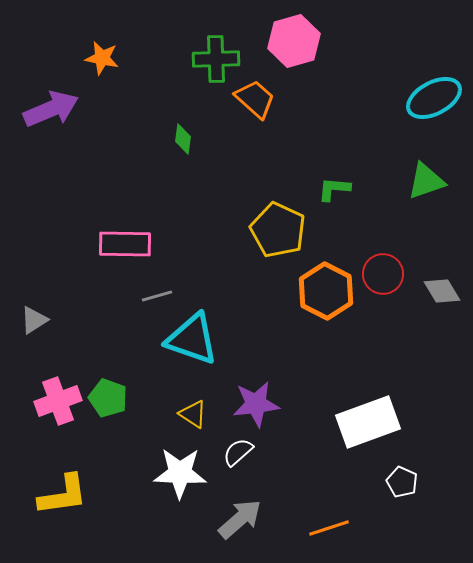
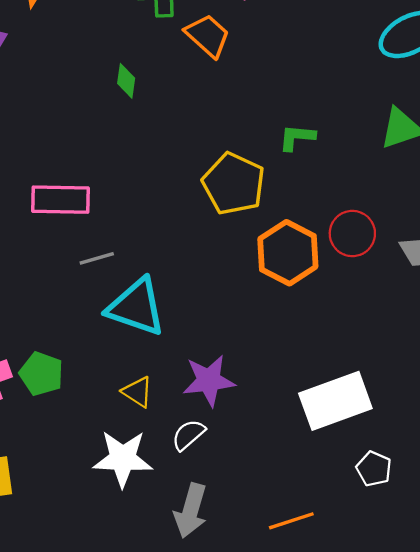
gray arrow: (240, 519) -> (191, 511), turned 147

